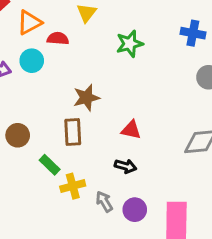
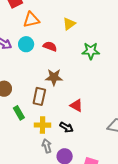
red semicircle: (58, 38) -> (50, 46), moved
yellow cross: (73, 186) -> (43, 125), moved

